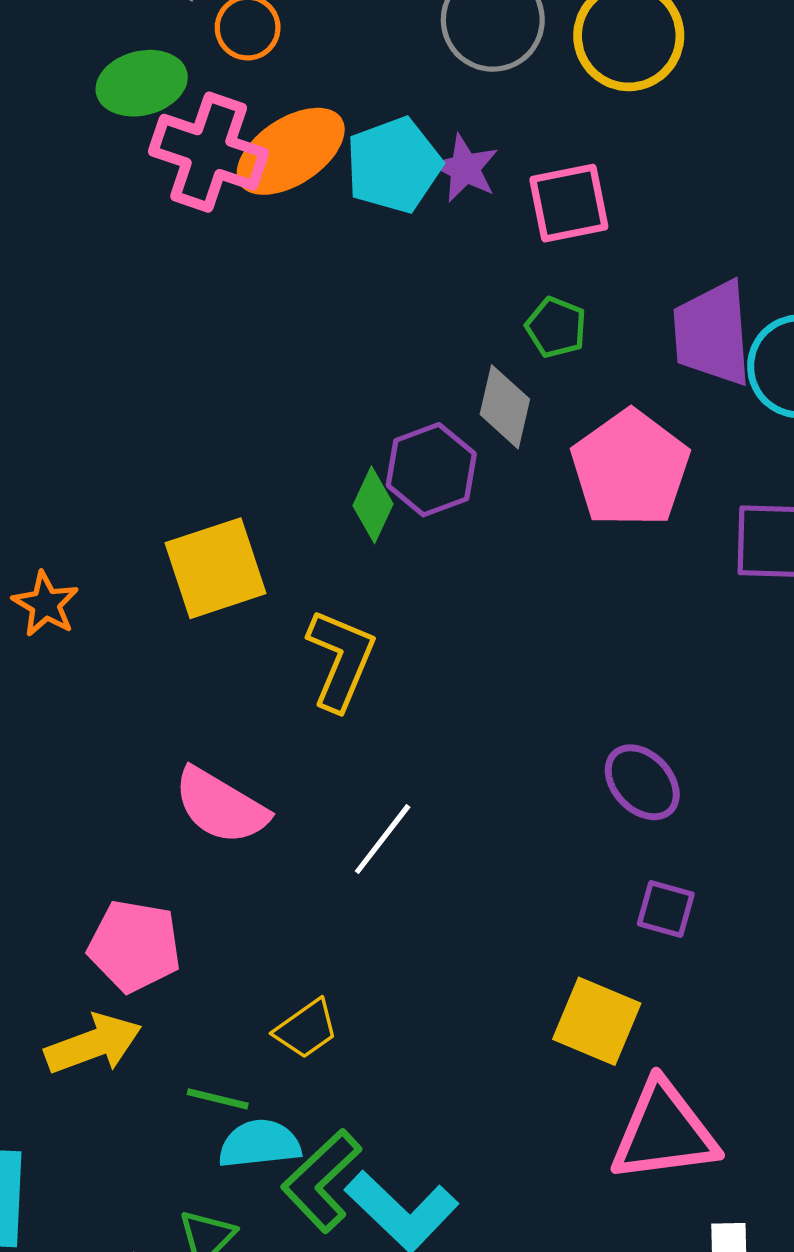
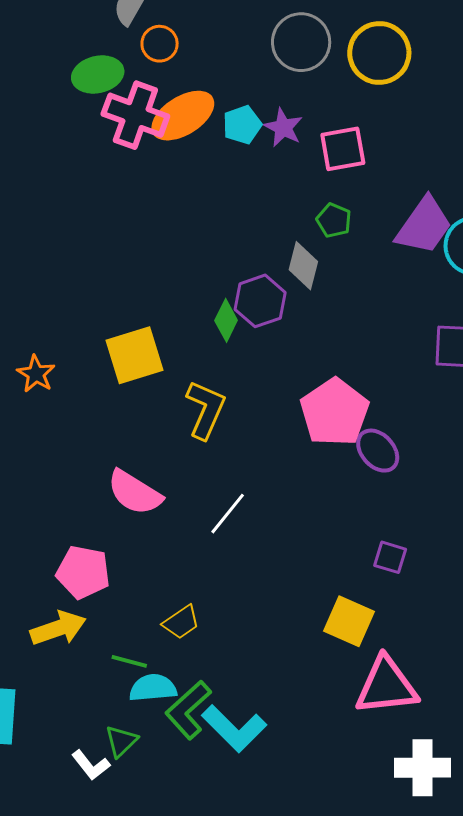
cyan pentagon: (394, 165) -> (242, 125), size x0.7
purple trapezoid: (712, 333) -> (424, 226), turned -142
pink pentagon: (630, 469) -> (335, 412), moved
purple ellipse: (642, 782) -> (378, 451), moved

